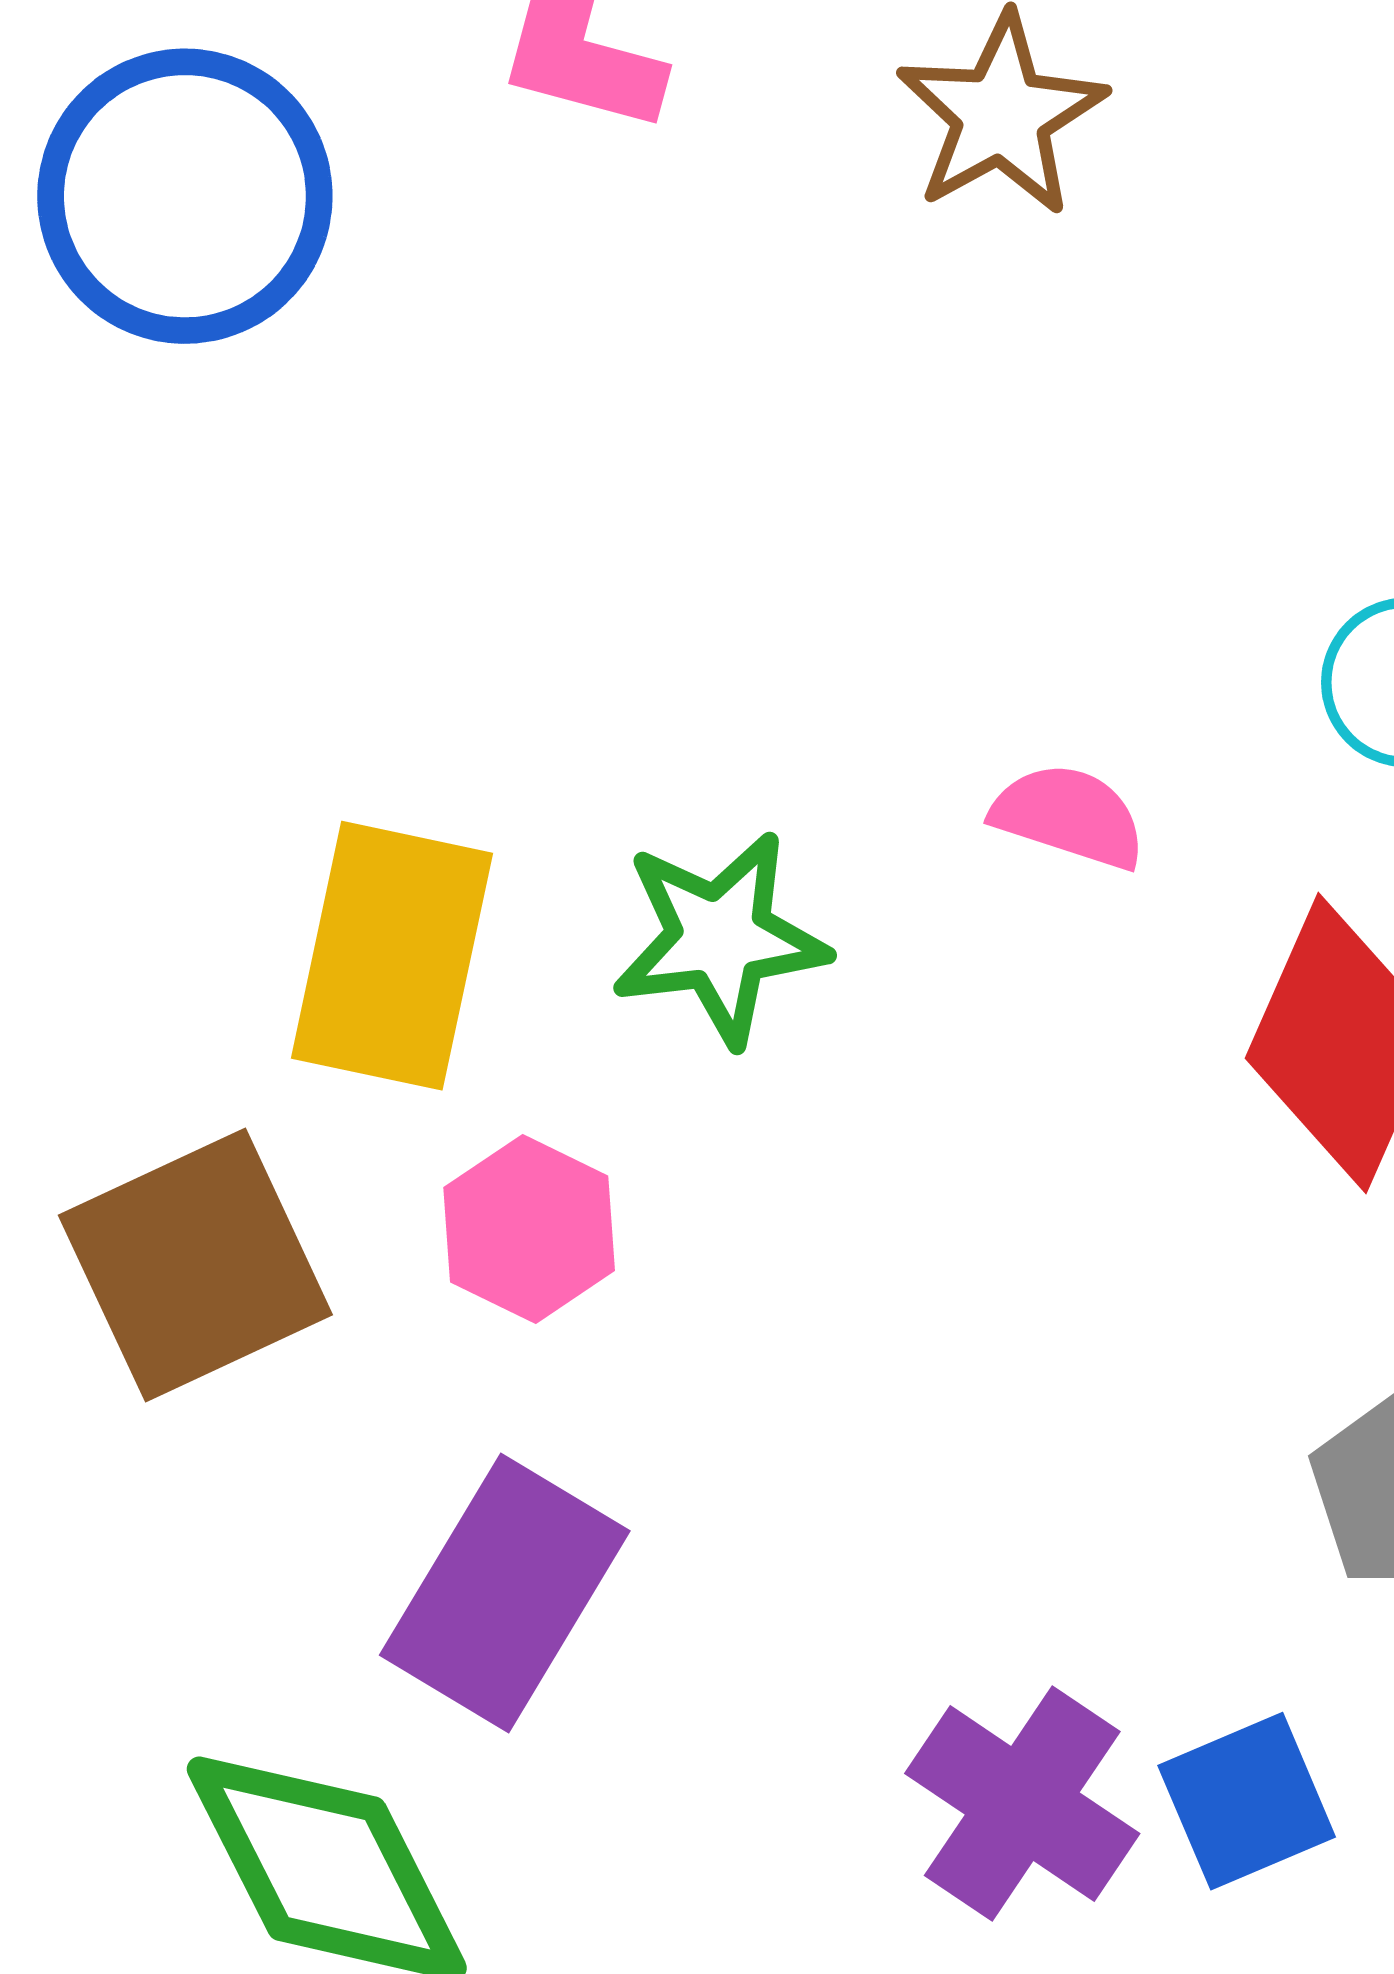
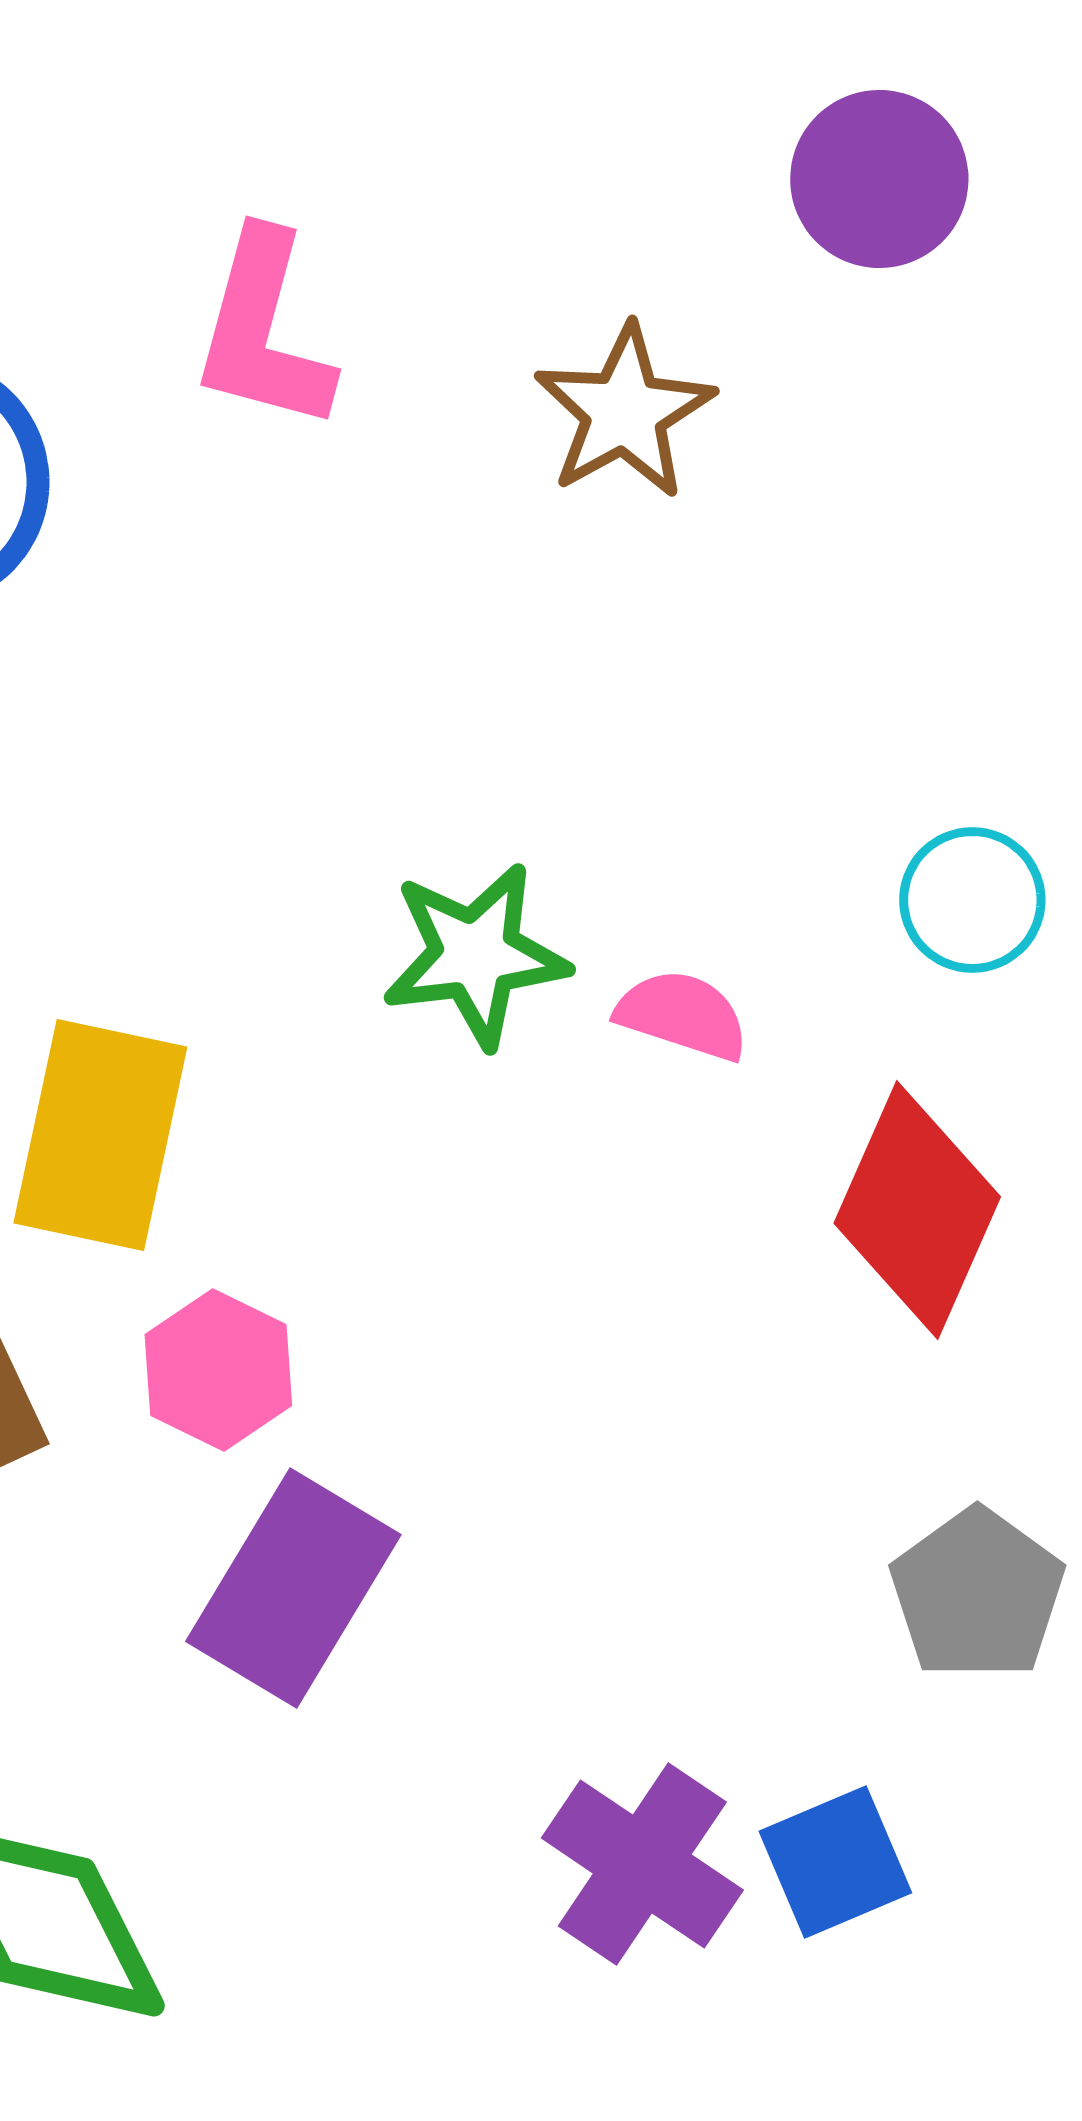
green star: (720, 938) -> (475, 955), moved
purple rectangle: (505, 1593) -> (293, 1588), moved

